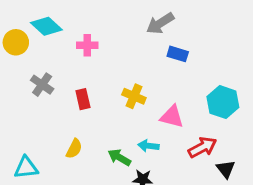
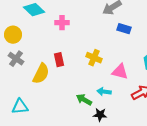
yellow circle: (16, 42) -> (13, 35), moved
gray cross: (42, 85) -> (16, 59), moved
yellow semicircle: (74, 149) -> (41, 74), moved, size x1.5

